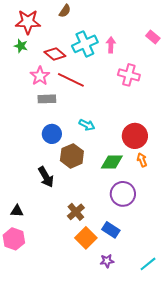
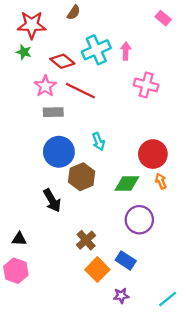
pink rectangle: (153, 37) -> (163, 18), moved
cyan arrow: (87, 125) -> (99, 142), turned 42
blue circle: (52, 134) -> (59, 152), size x1.4

